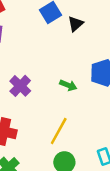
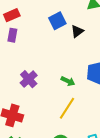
yellow line: (59, 131) -> (67, 108), moved

